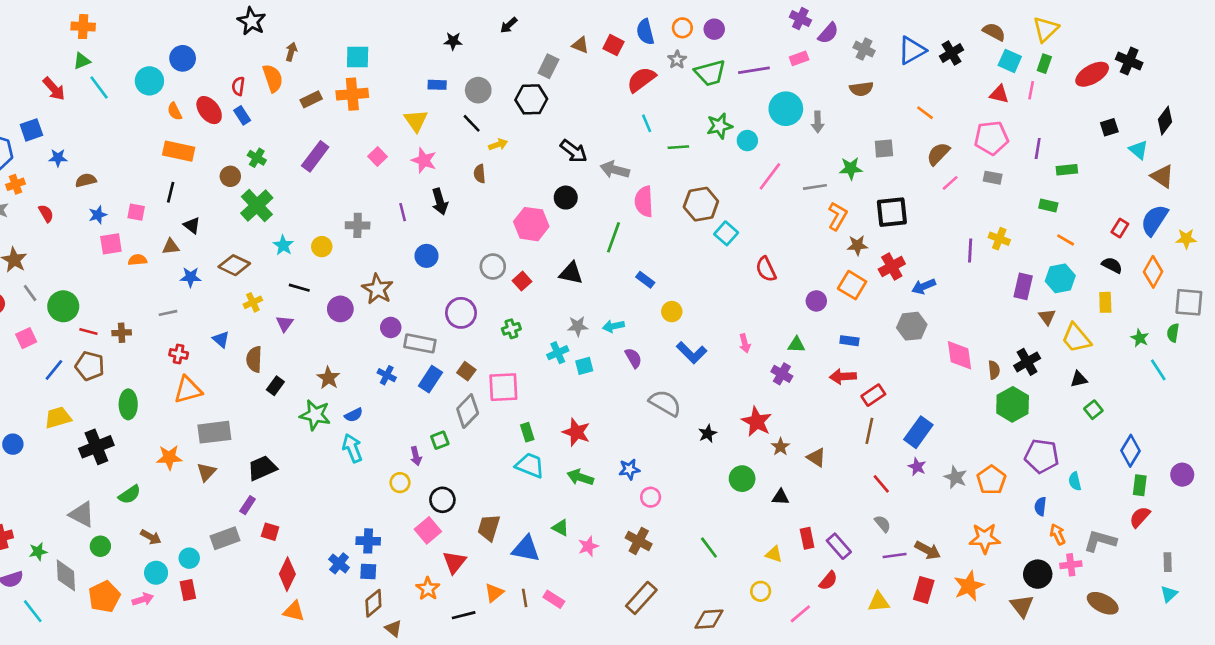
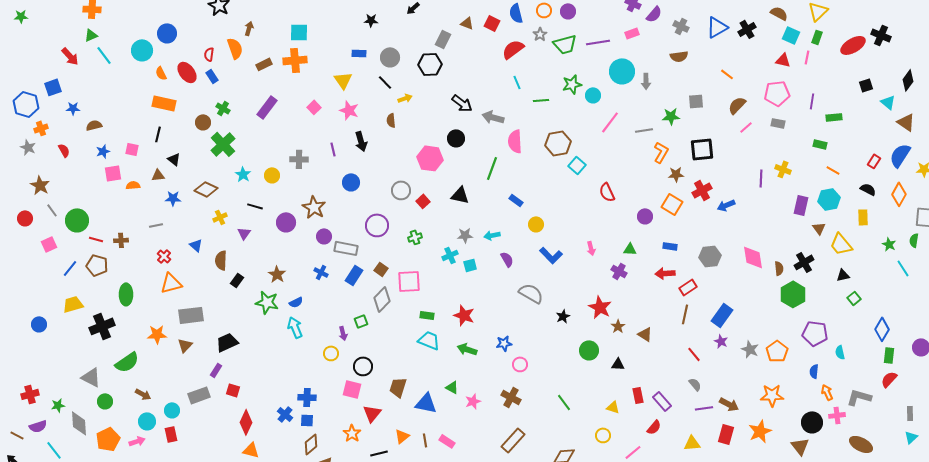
gray hexagon: (912, 326) -> (710, 256), moved
red cross: (179, 354) -> (164, 256), turned 32
green rectangle: (527, 432) -> (427, 315), turned -64
green semicircle: (130, 495) -> (127, 362), size x1.4
pink square: (428, 530) -> (352, 389), turned -36

